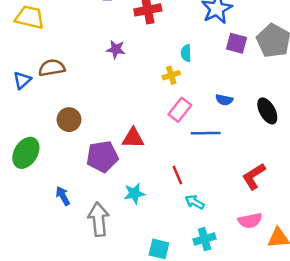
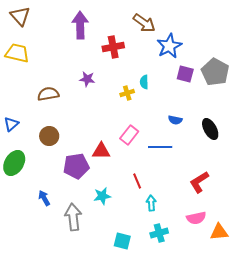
brown semicircle: (52, 68) -> (48, 94), moved
yellow cross: (171, 75) -> (127, 93), moved
blue triangle: (22, 80) -> (11, 124), moved
pink rectangle: (180, 110) -> (129, 135), moved
cyan arrow: (195, 202) -> (151, 203), turned 56

